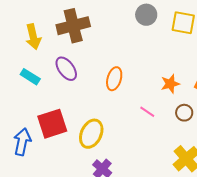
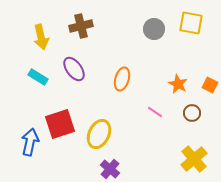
gray circle: (146, 15) -> (154, 29), moved
brown cross: (73, 26) -> (81, 26), size x0.7
orange star: (170, 84) -> (178, 84), turned -30

